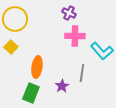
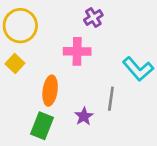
purple cross: (69, 13) -> (93, 18), turned 32
pink cross: (75, 36) -> (77, 51), moved

